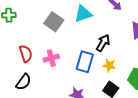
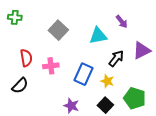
cyan triangle: (83, 14) -> (98, 36), moved
black arrow: (103, 43) -> (116, 58), moved

